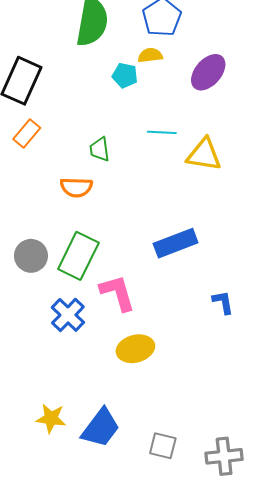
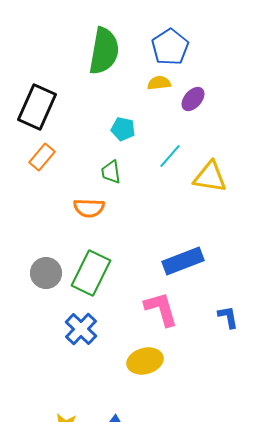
purple ellipse: (208, 72) -> (193, 99), moved, size x0.7
cyan pentagon: (125, 75) -> (123, 129), moved
cyan line: (162, 132) -> (170, 156), turned -52
pink L-shape: (117, 293) -> (161, 309), moved

